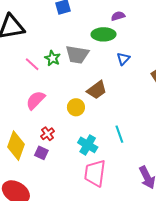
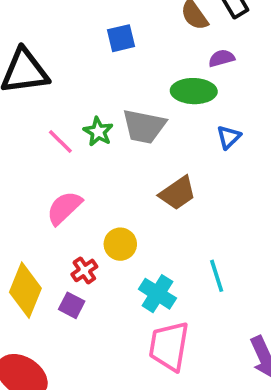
yellow circle: (76, 107) -> (120, 244), moved

